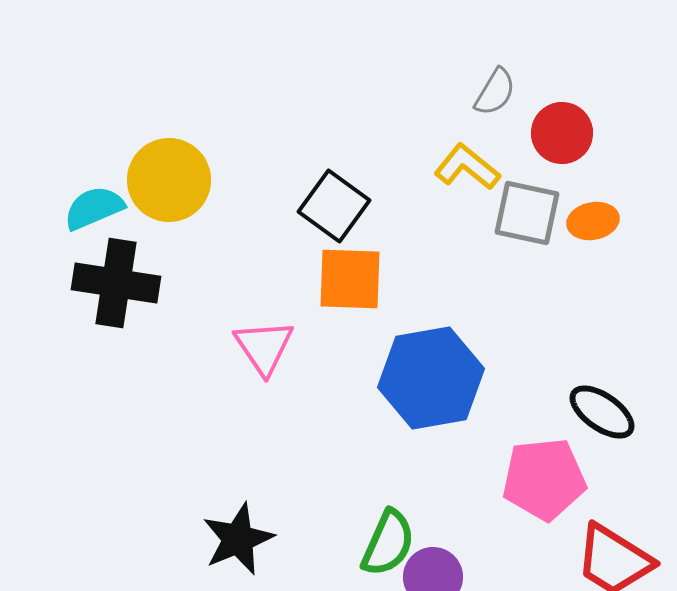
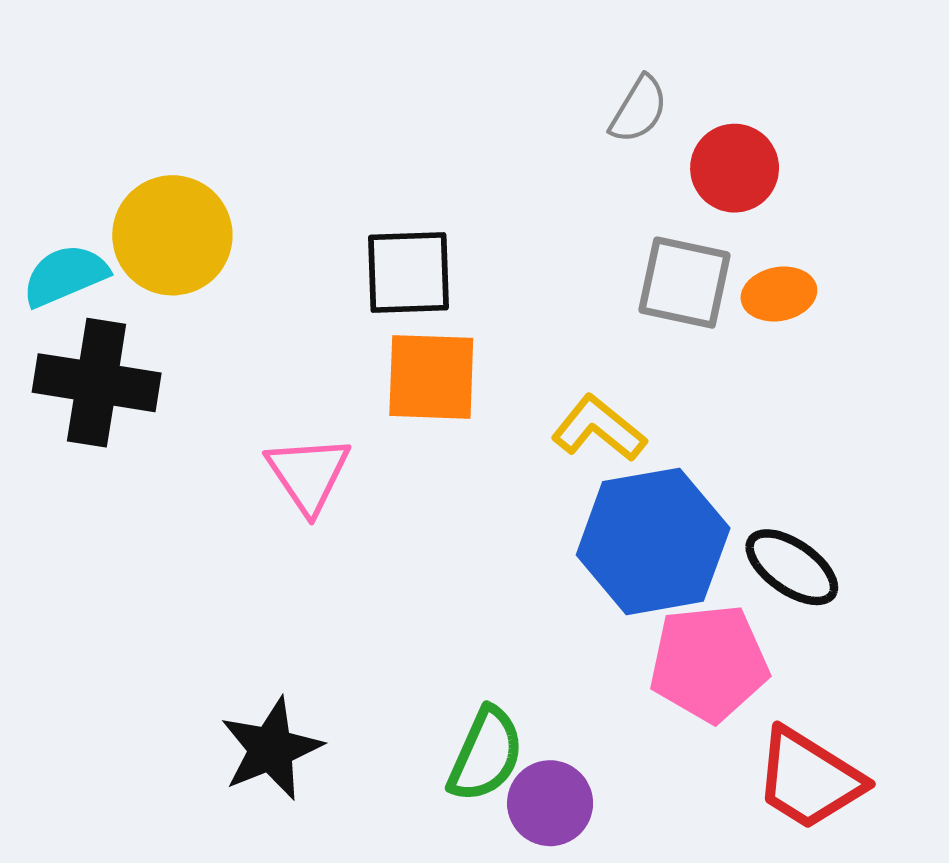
yellow L-shape: (467, 167) -> (599, 428), moved
black square: (334, 206) -> (408, 273), turned -38
blue hexagon: (431, 378) -> (653, 541), moved

